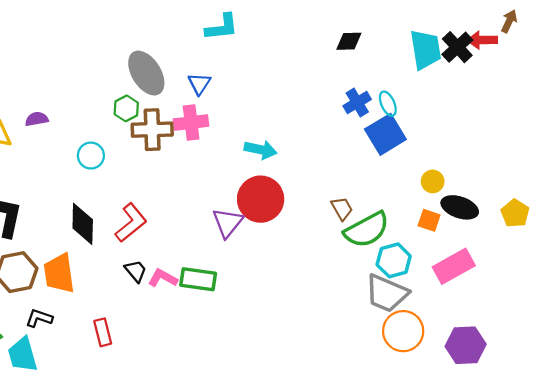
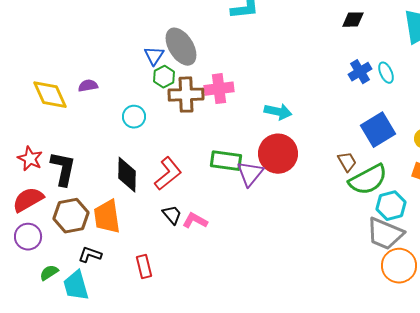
blue triangle: (199, 84) -> (154, 56), moved
blue square: (385, 134) -> (378, 130), moved
green rectangle: (198, 279) -> (226, 161), moved

